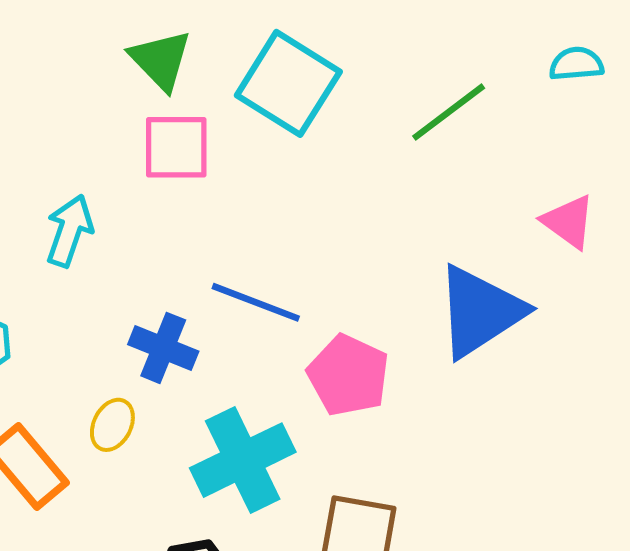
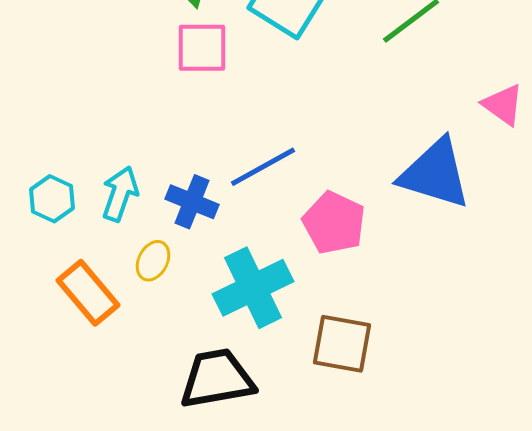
cyan arrow: (69, 231) -> (120, 194), moved
blue line: (256, 302) -> (263, 167), turned -50
blue triangle: (480, 311) -> (435, 174), turned 50

